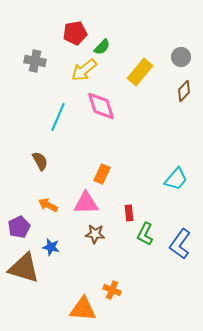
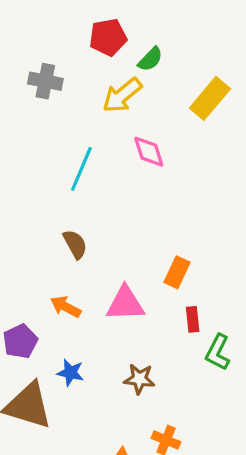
pink diamond: (101, 106) -> (149, 152), size x0.7
brown semicircle: (40, 161) -> (75, 244), moved
orange rectangle: (102, 174) -> (177, 272), moved
brown star: (95, 234) -> (139, 379), moved

